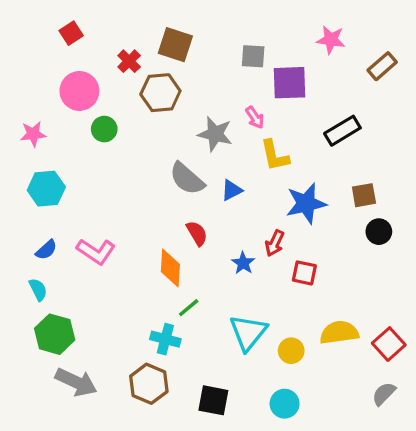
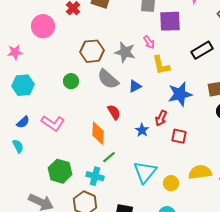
brown hexagon: (160, 93) -> (92, 51), moved
green circle: (104, 129) -> (71, 81), moved
green hexagon: (55, 334) -> (60, 171), moved

